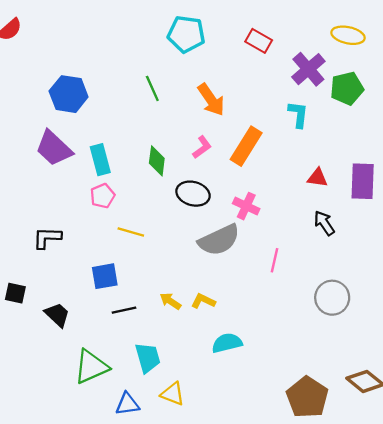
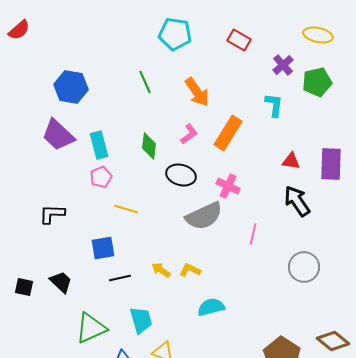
purple cross: (308, 69) -> (283, 65), size x0.7
black arrow: (324, 223) -> (297, 201), size x1.4
black square: (15, 293) -> (24, 287), moved

